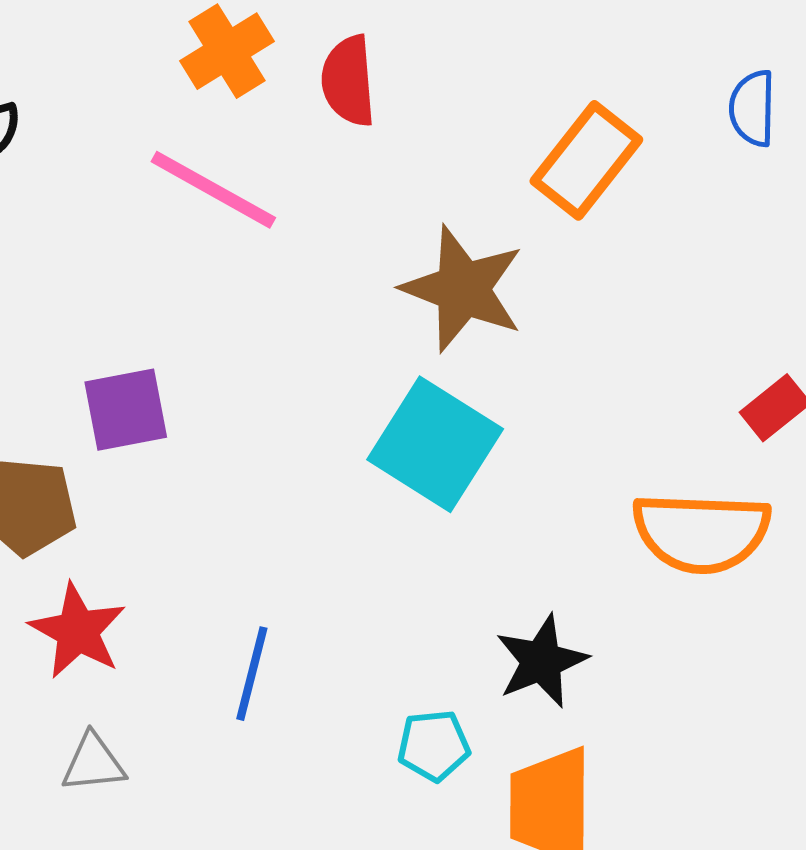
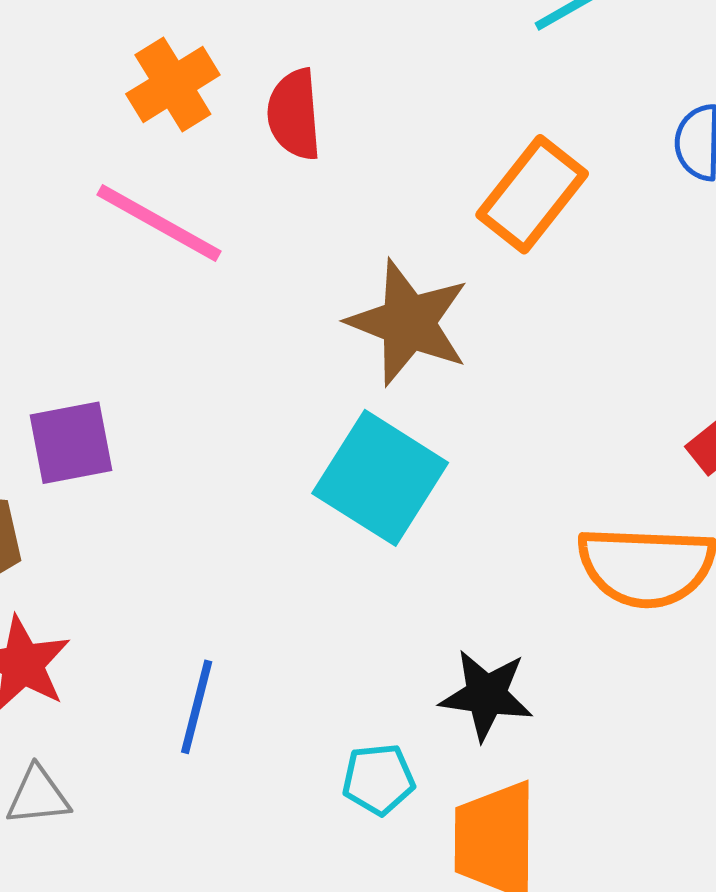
black star: (541, 661) -> (486, 695), turned 30

